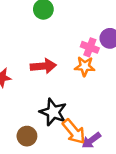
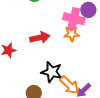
pink cross: (90, 47) -> (74, 19), size x1.5

